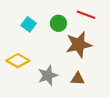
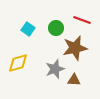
yellow diamond: (18, 61) -> (18, 63), turned -45
gray star: (48, 75) -> (55, 69), moved

